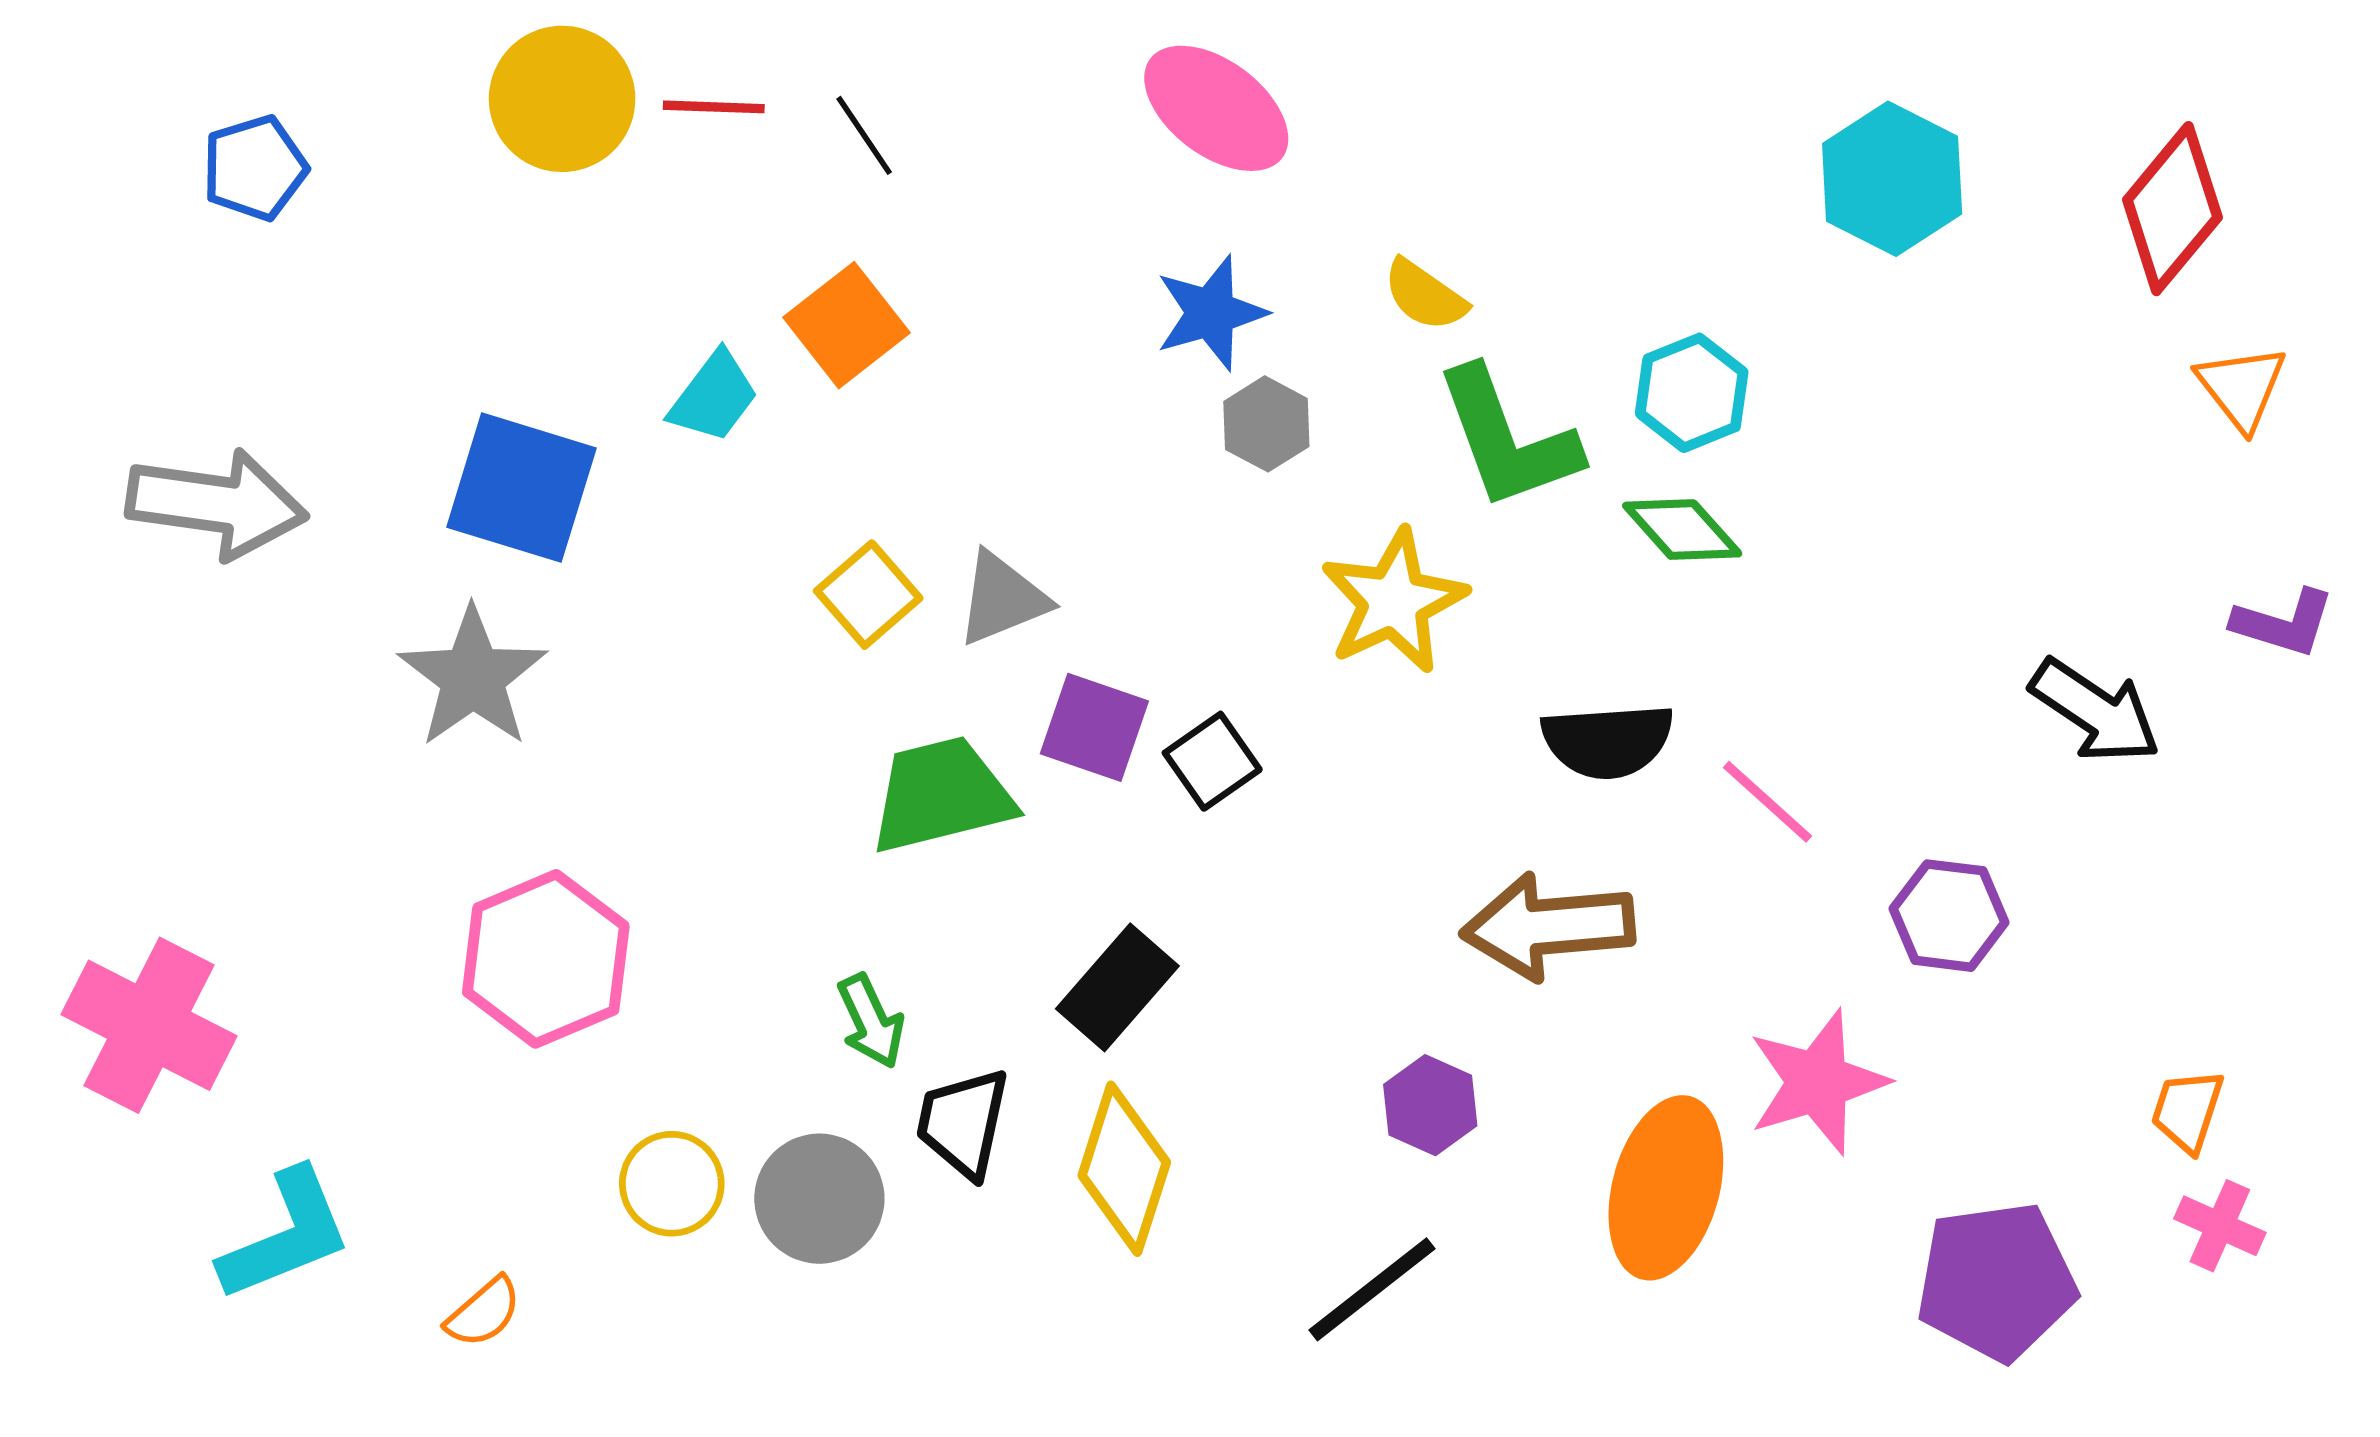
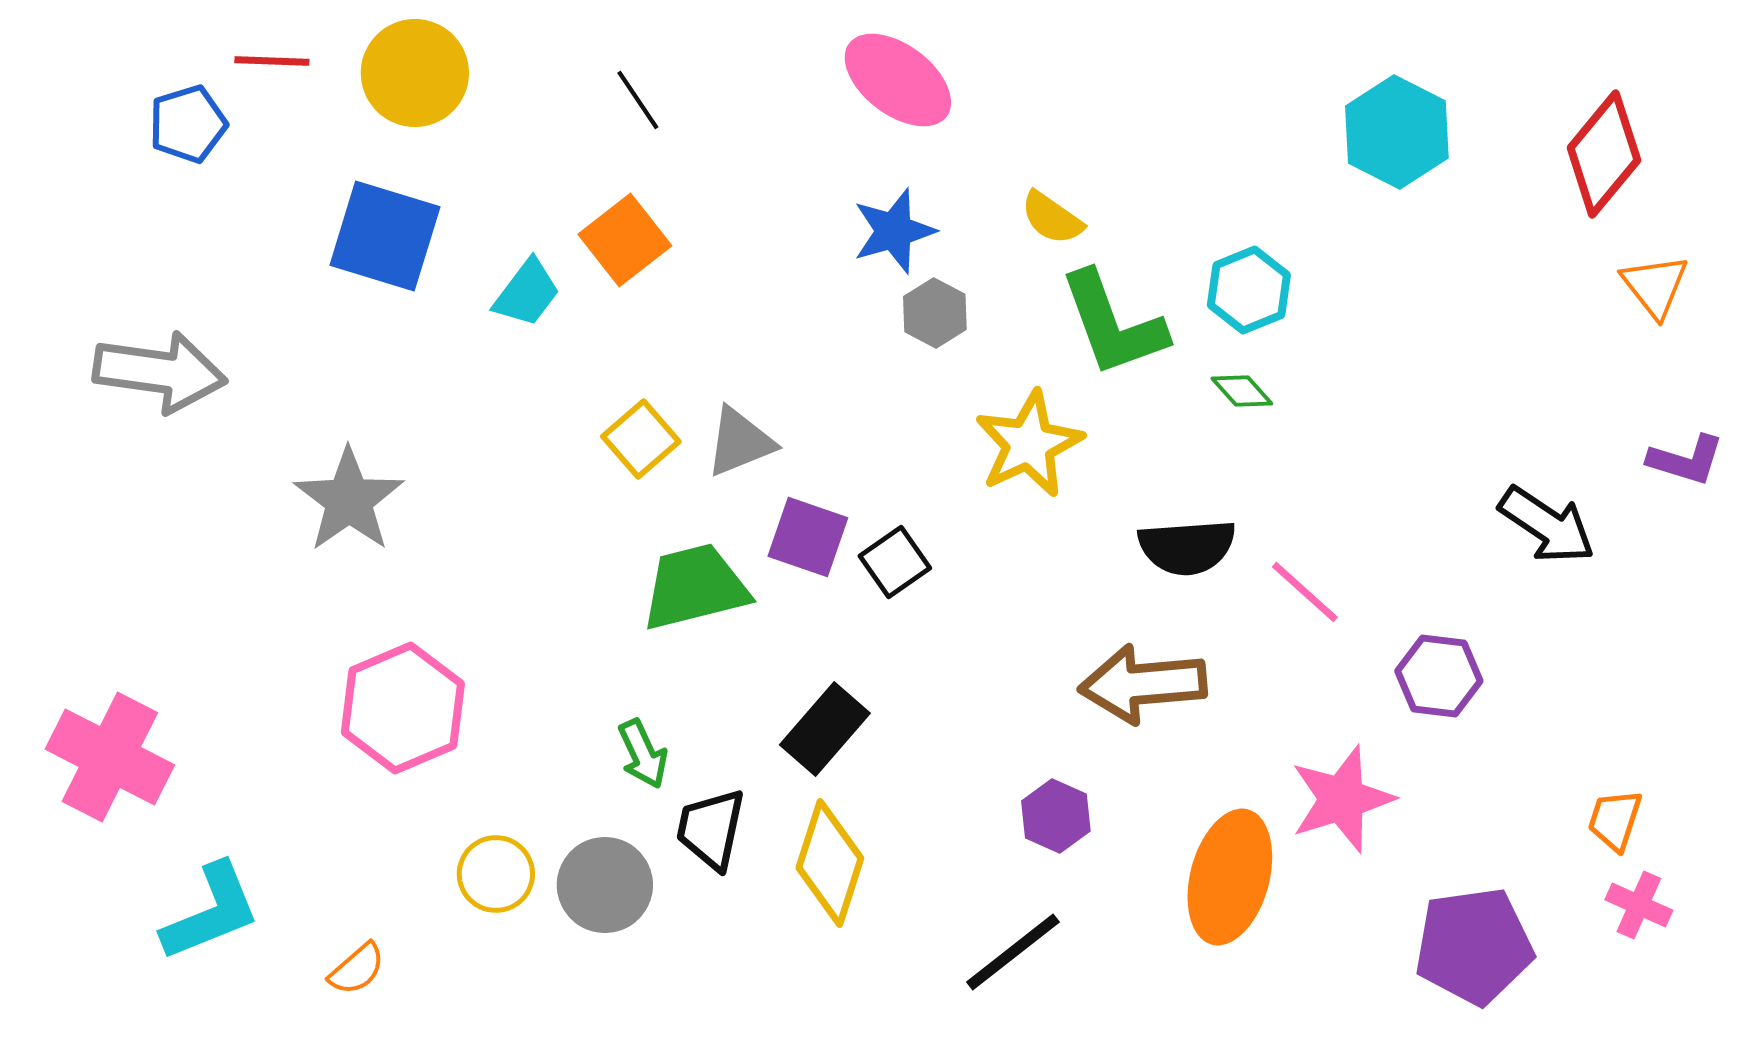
red line: (714, 107) -> (272, 61), moved
blue square: (521, 488) -> (385, 236), moved
green diamond: (1682, 530) -> (1242, 391), size x0.7

